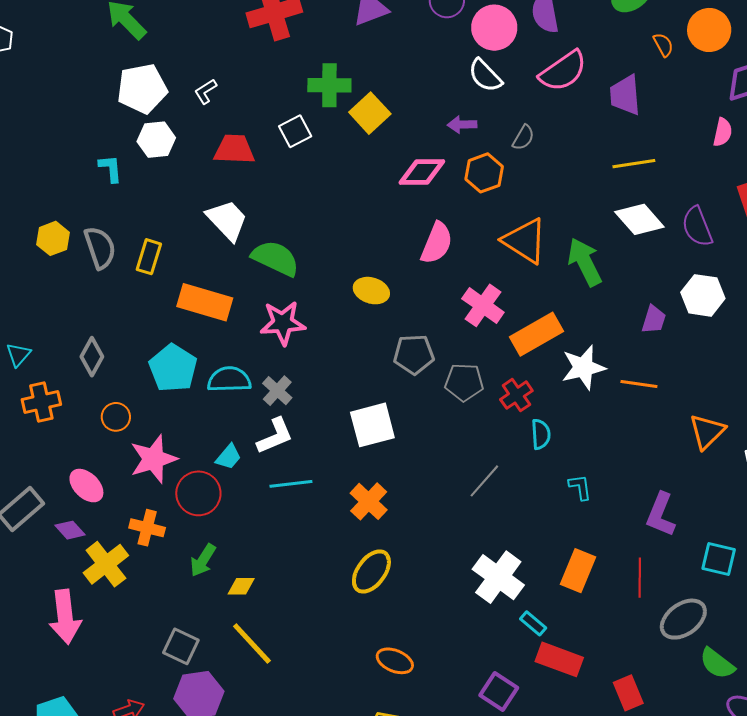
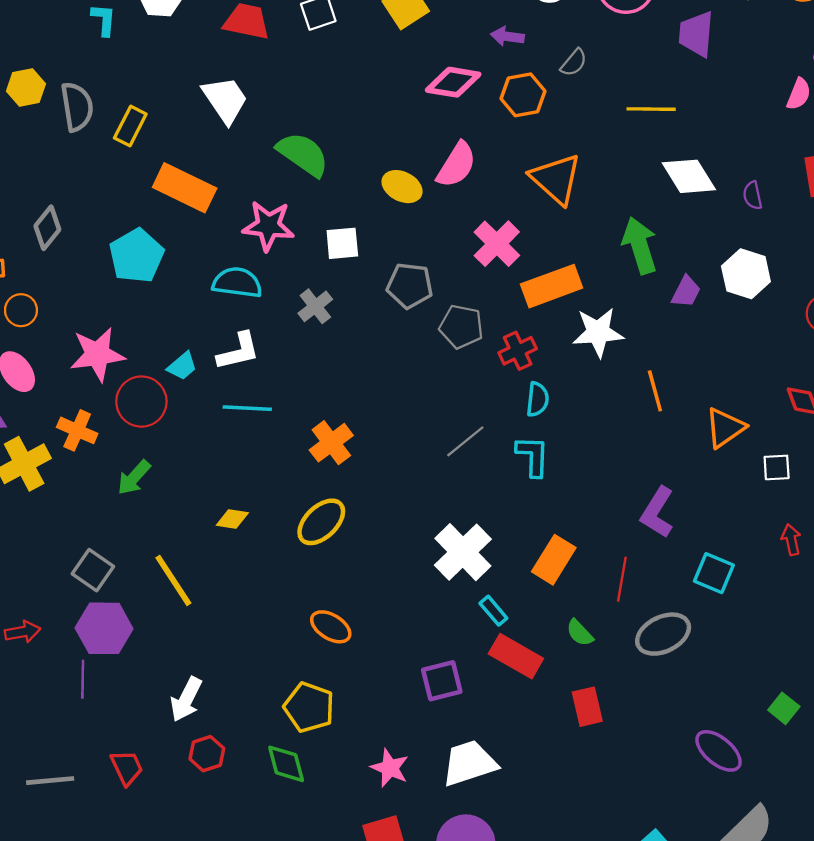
yellow line: (634, 164) -> (651, 109), moved
purple semicircle: (697, 227) -> (753, 195), size x0.6
green semicircle: (275, 258) -> (303, 154), moved
green arrow: (585, 262) -> (640, 245), moved
yellow ellipse: (371, 291) -> (402, 187), moved
cyan semicircle: (229, 379) -> (237, 283), moved
orange line: (639, 384) -> (655, 391), moved, turned 57
gray cross: (277, 391) -> (315, 306), moved
orange circle: (116, 417) -> (21, 310), moved
white square: (372, 425) -> (342, 243), moved, size x0.7
cyan L-shape: (580, 487) -> (533, 456), moved, size x1.4
yellow diamond: (241, 586) -> (232, 519), moved
green semicircle: (717, 663) -> (580, 633), moved, size x0.7
purple square: (499, 691) -> (442, 681), turned 33

